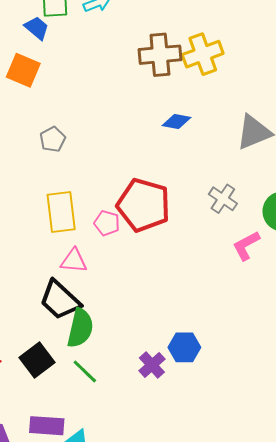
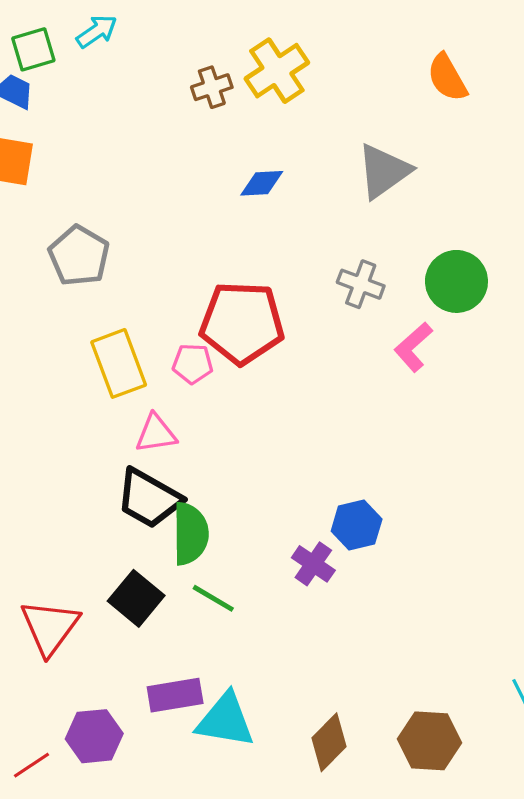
brown cross: (160, 55) -> (212, 87), size x0.6
gray pentagon: (53, 139) -> (79, 256), size x1.5

